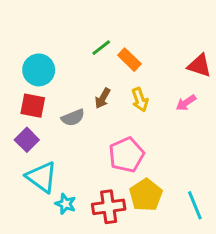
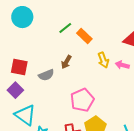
cyan circle: (39, 70) -> (22, 17), moved
yellow arrow: (140, 100) -> (103, 60), moved
pink arrow: (186, 103) -> (122, 65), turned 48

